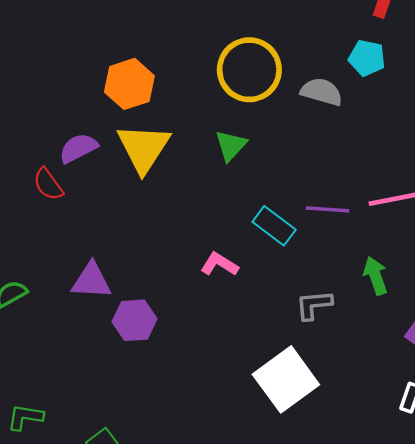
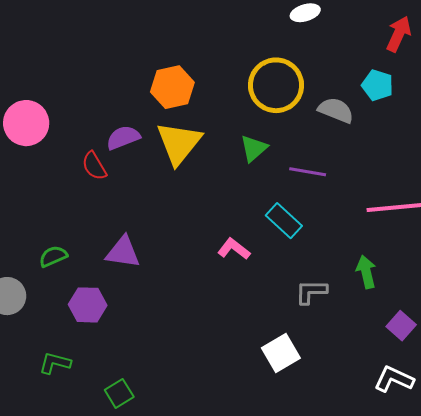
purple line: (328, 209) -> (308, 172), moved
purple hexagon: (134, 320) -> (88, 305), moved
white square: (286, 379) -> (281, 353), size x0.7

